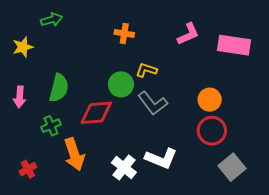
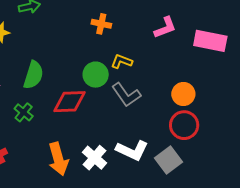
green cross: (51, 126) -> (24, 112), turned -30
orange arrow: (74, 154) -> (58, 159), moved
gray square: (232, 167) -> (168, 160), moved

